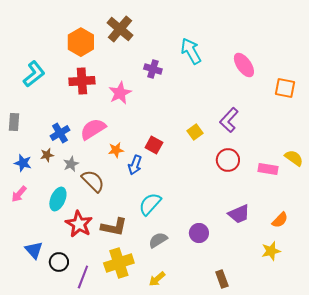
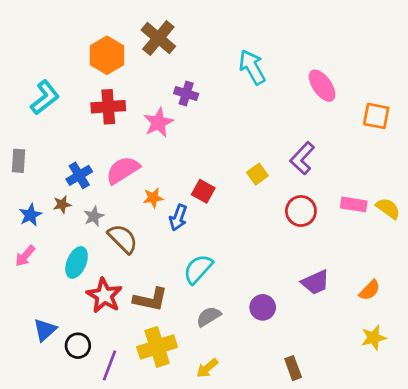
purple cross: (153, 69) -> (186, 94), moved
blue star: (23, 163) -> (30, 215), turned 30
pink rectangle: (268, 169) -> (354, 204), moved
blue triangle: (34, 250) -> (45, 330), turned 30
yellow star: (271, 251) -> (374, 338), moved

